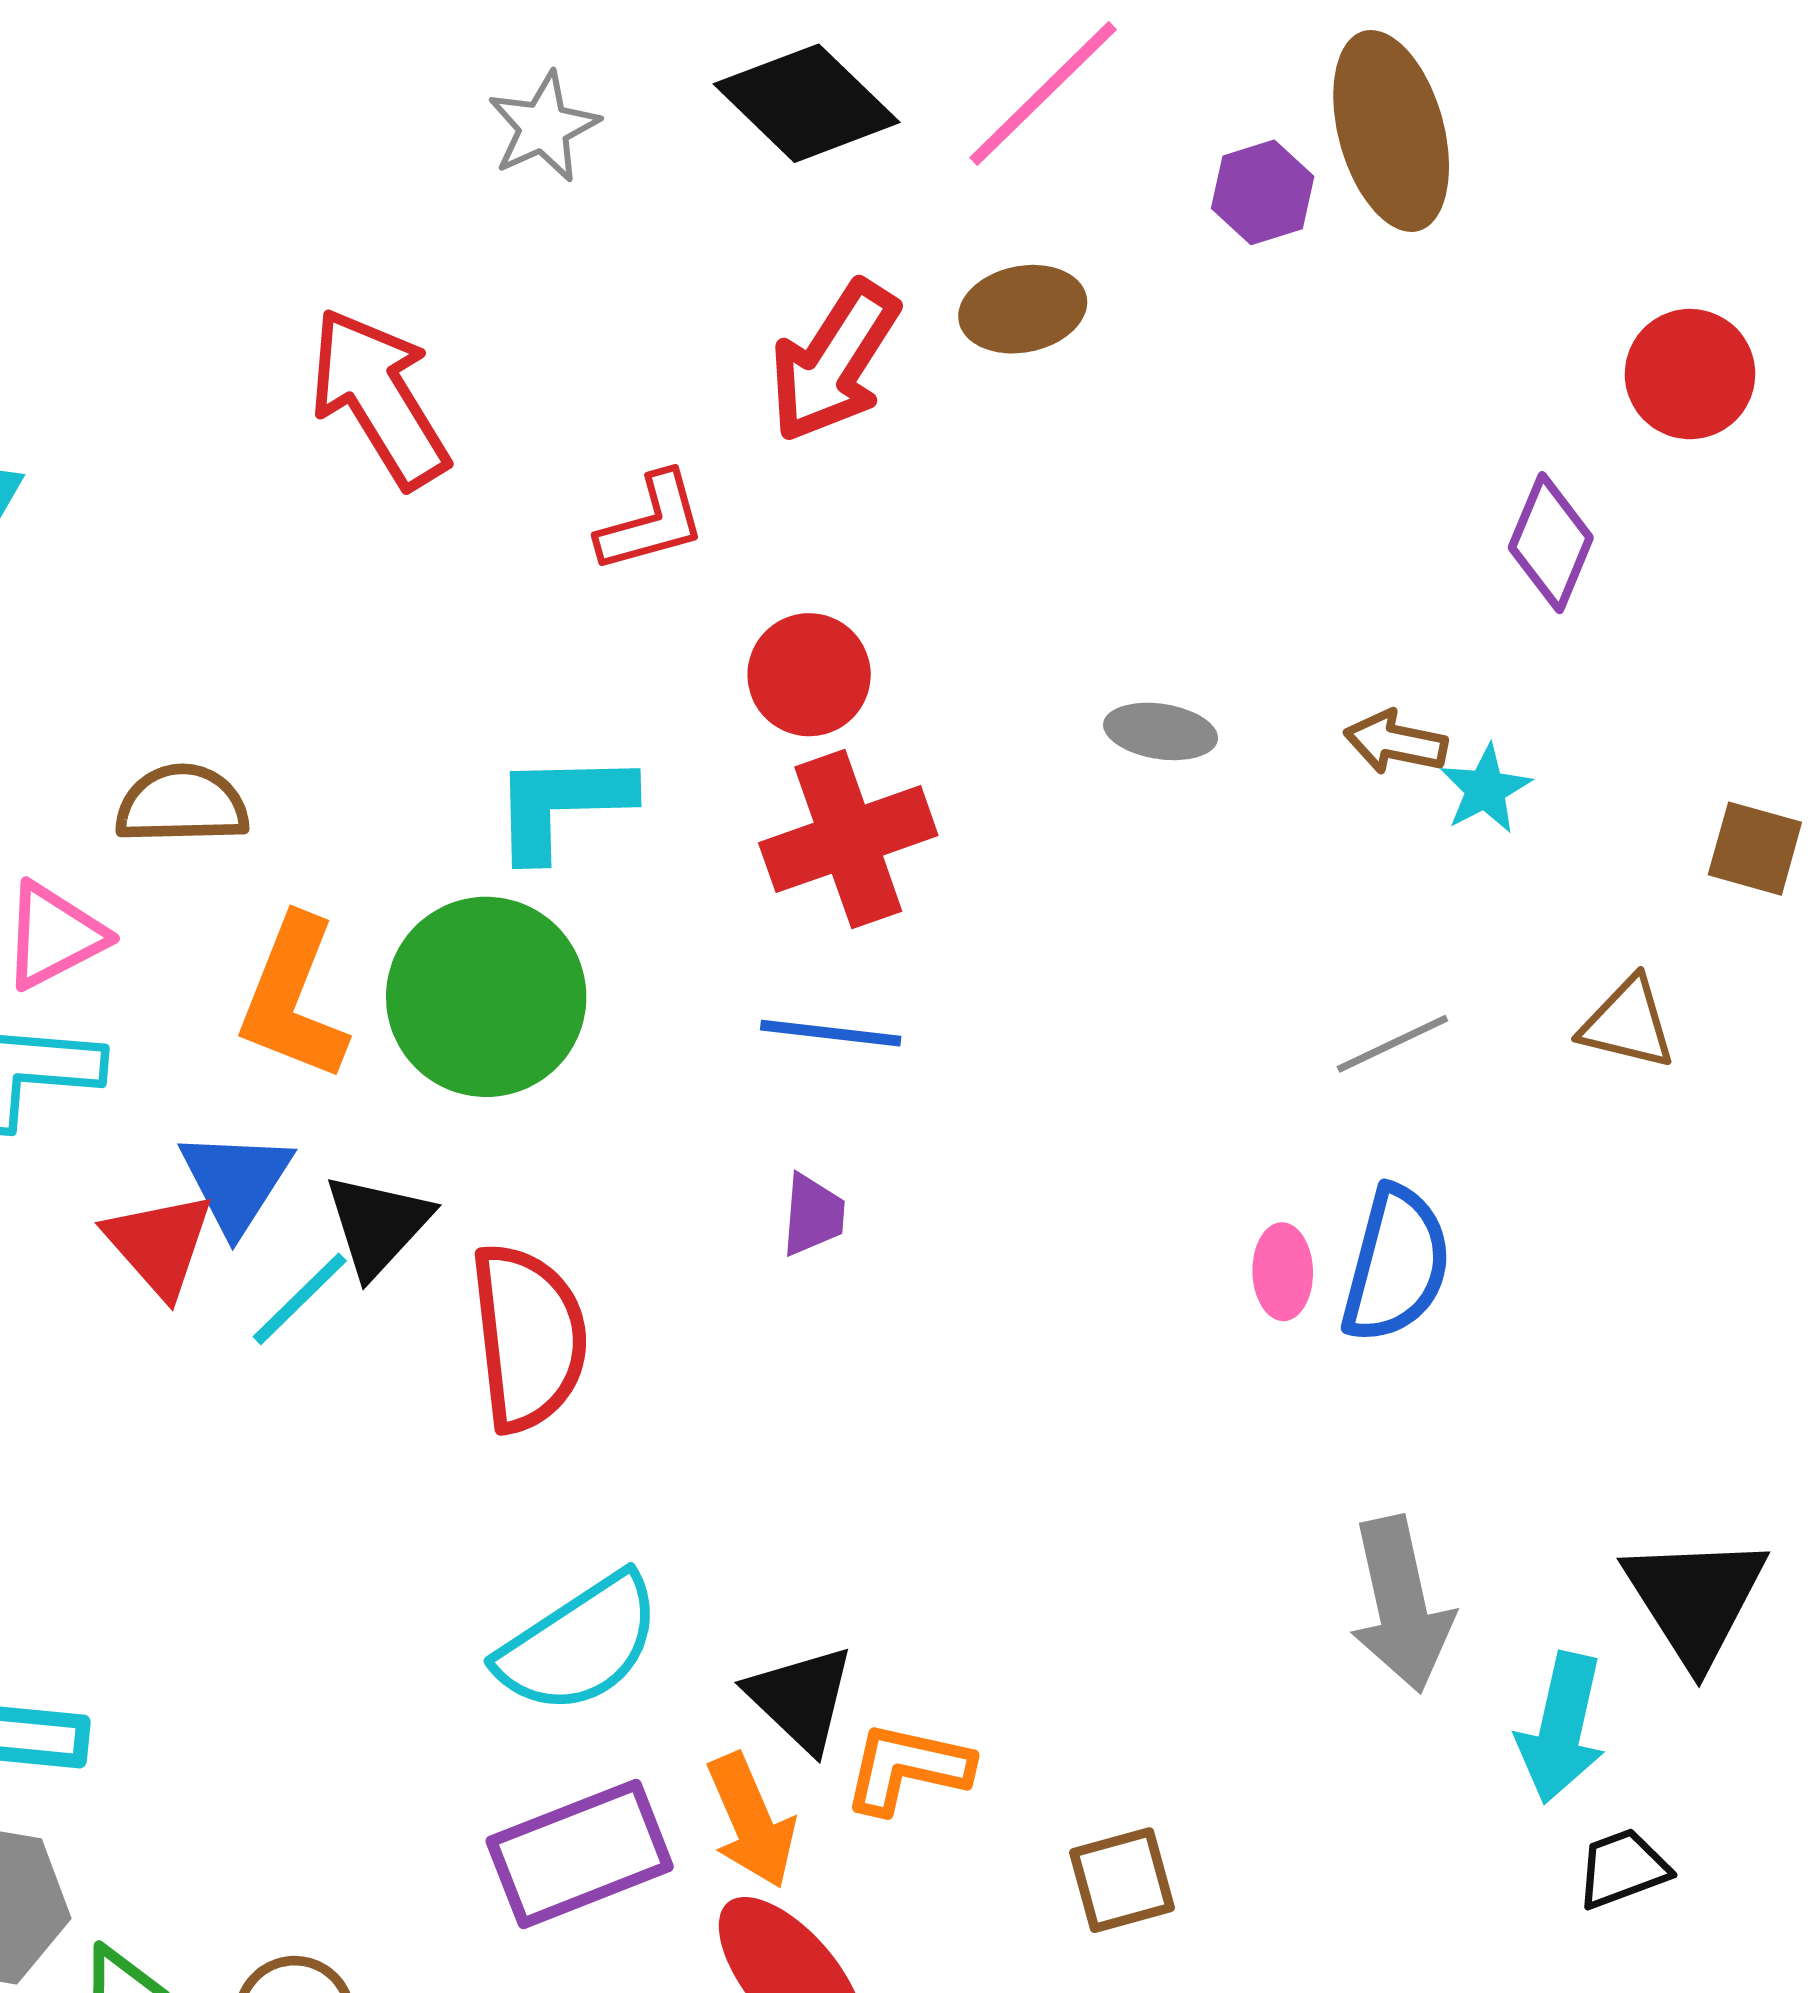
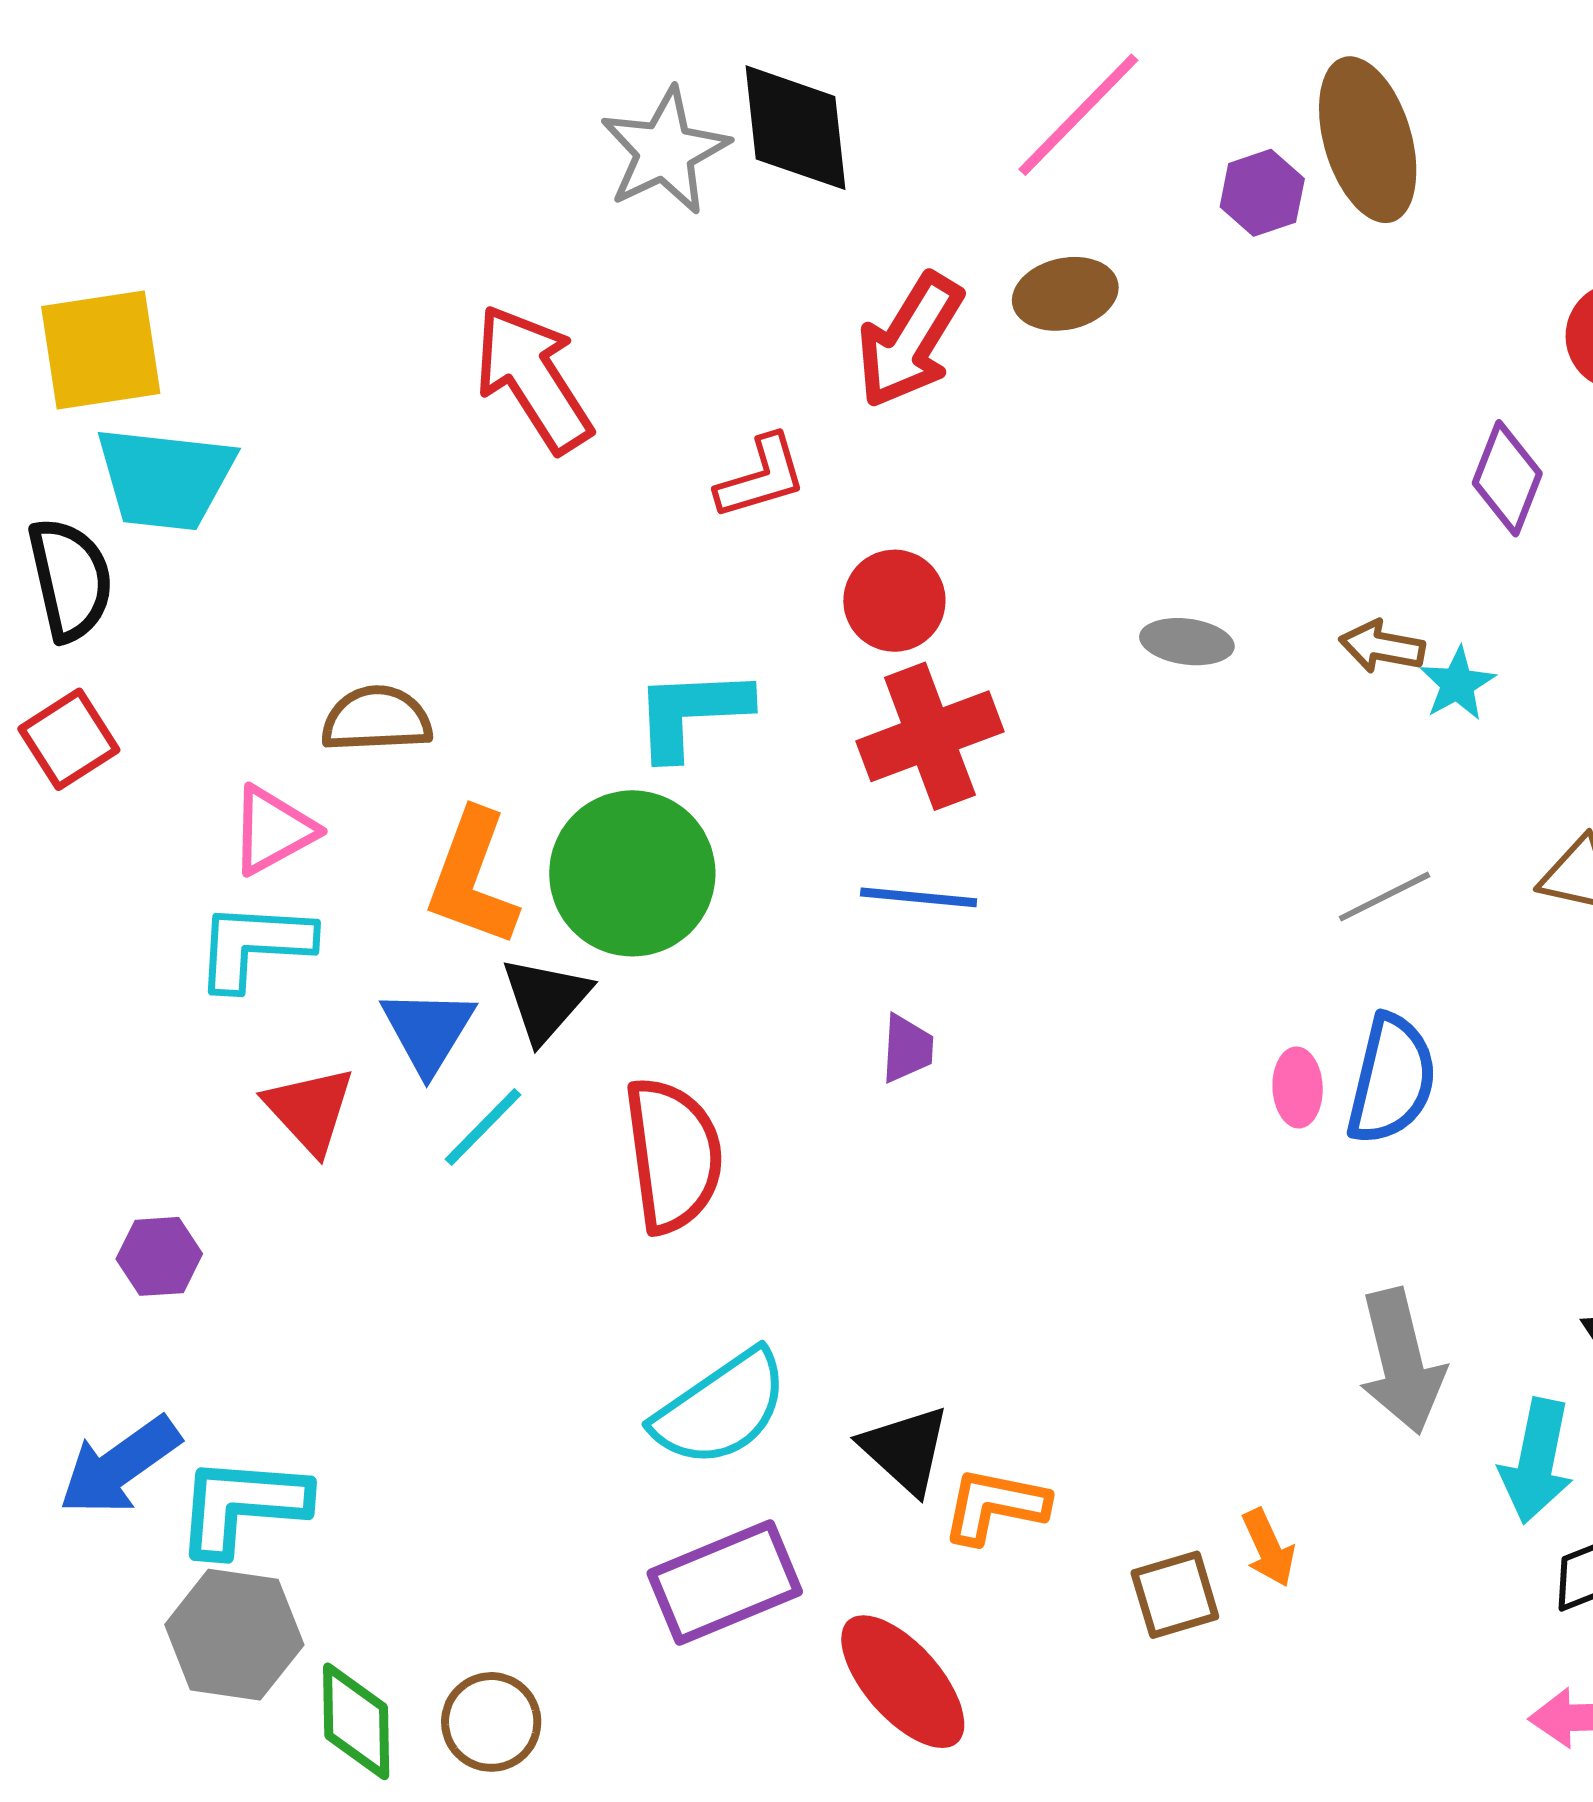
black diamond: (807, 103) -> (796, 128), moved, turned 41
gray star: (544, 127) -> (665, 151), size x1.4
black triangle: (378, 1225) -> (546, 999), moved
red triangle: (159, 1244) -> (310, 1110), moved
orange arrow: (751, 1821) -> (1268, 1548), moved, size x0.7

